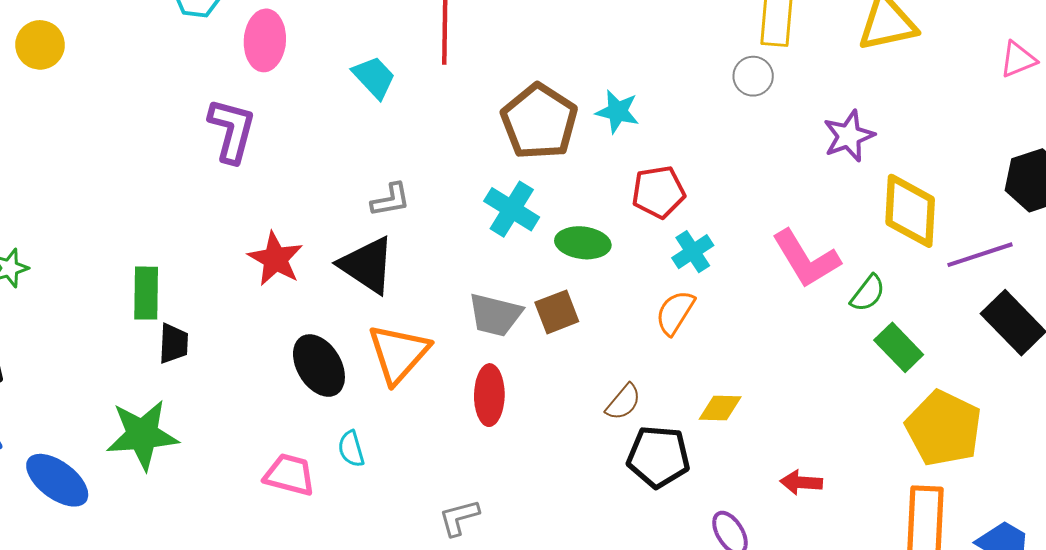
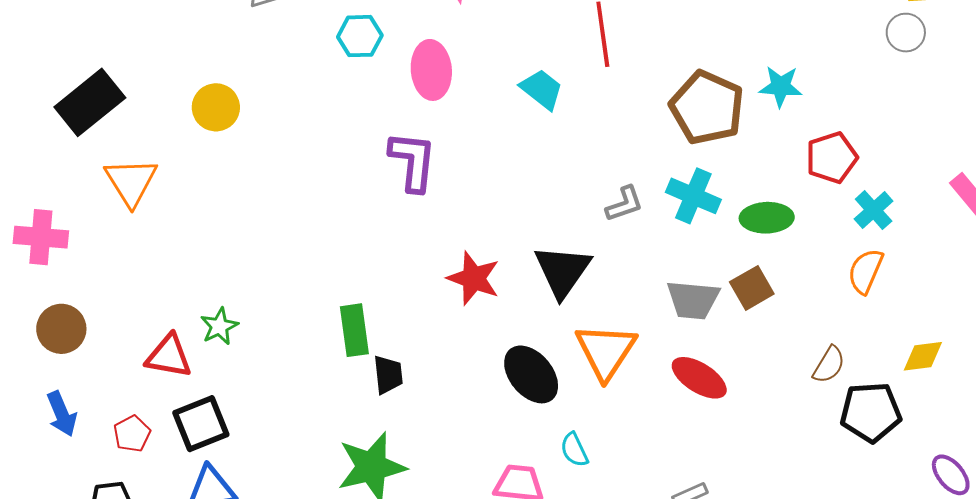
gray L-shape: (390, 200) -> (624, 204), moved
black triangle: (367, 265) -> (562, 271), turned 40
red ellipse: (489, 395) -> (699, 378), turned -50

